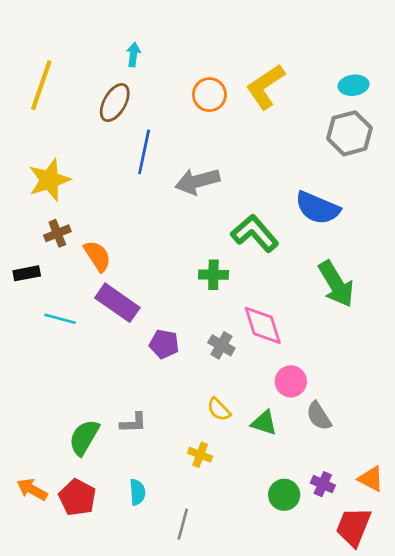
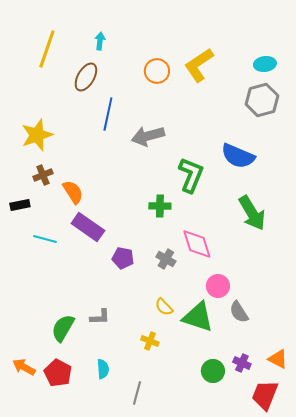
yellow line: (41, 85) -> (47, 49), moved
green L-shape: (255, 233) -> (191, 175), turned 63
green triangle: (264, 423) -> (198, 317), size x1.6

